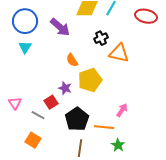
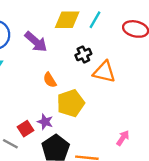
purple star: (65, 88) -> (45, 122), moved
pink arrow: (122, 110) -> (123, 138), moved

